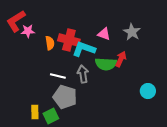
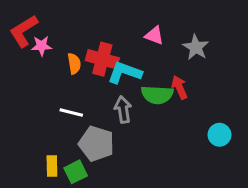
pink triangle: (104, 34) -> (154, 35), moved
red arrow: (121, 59) -> (179, 87), turned -49
white line: (58, 76) -> (71, 113), moved

